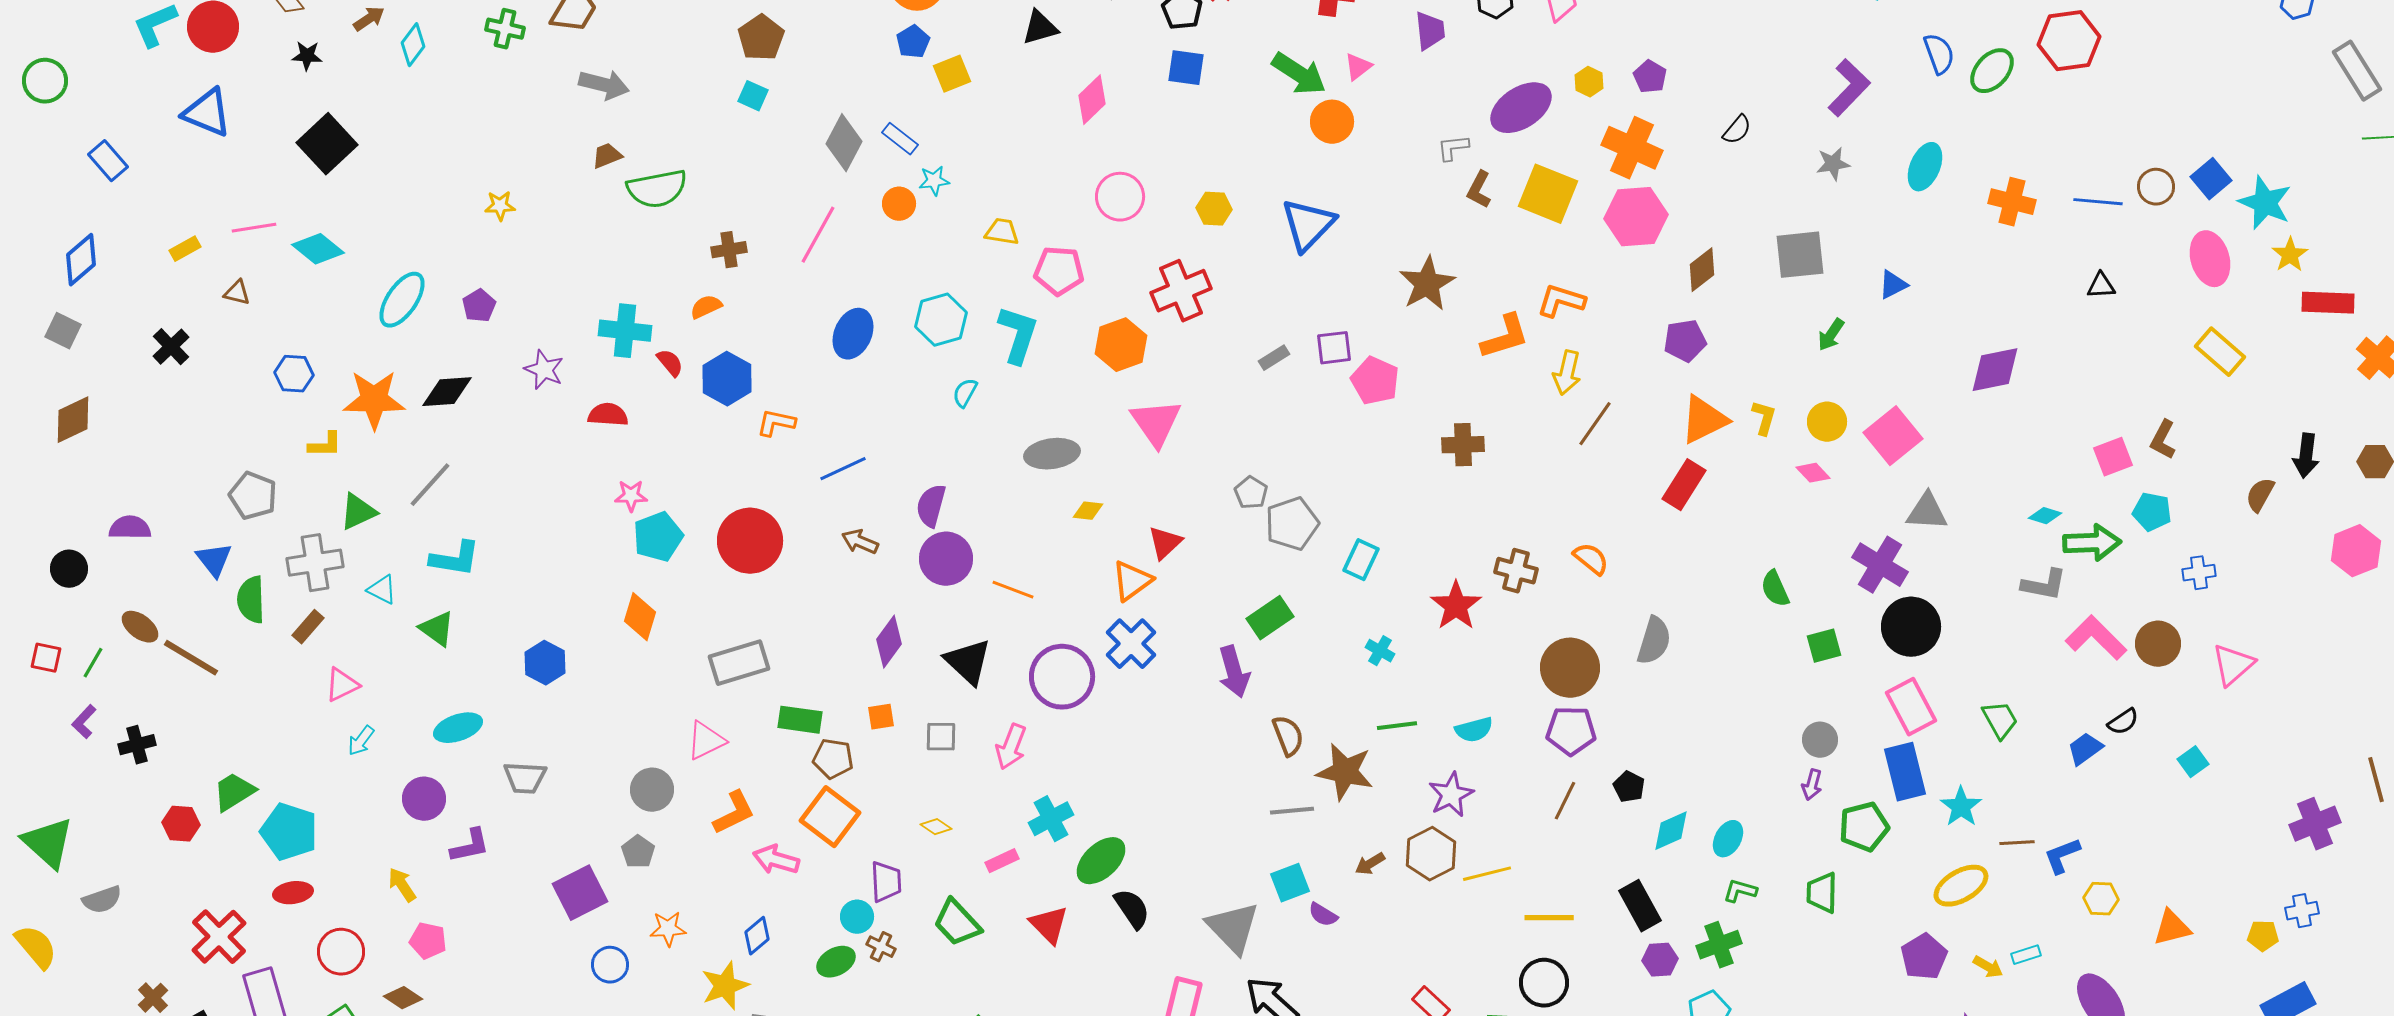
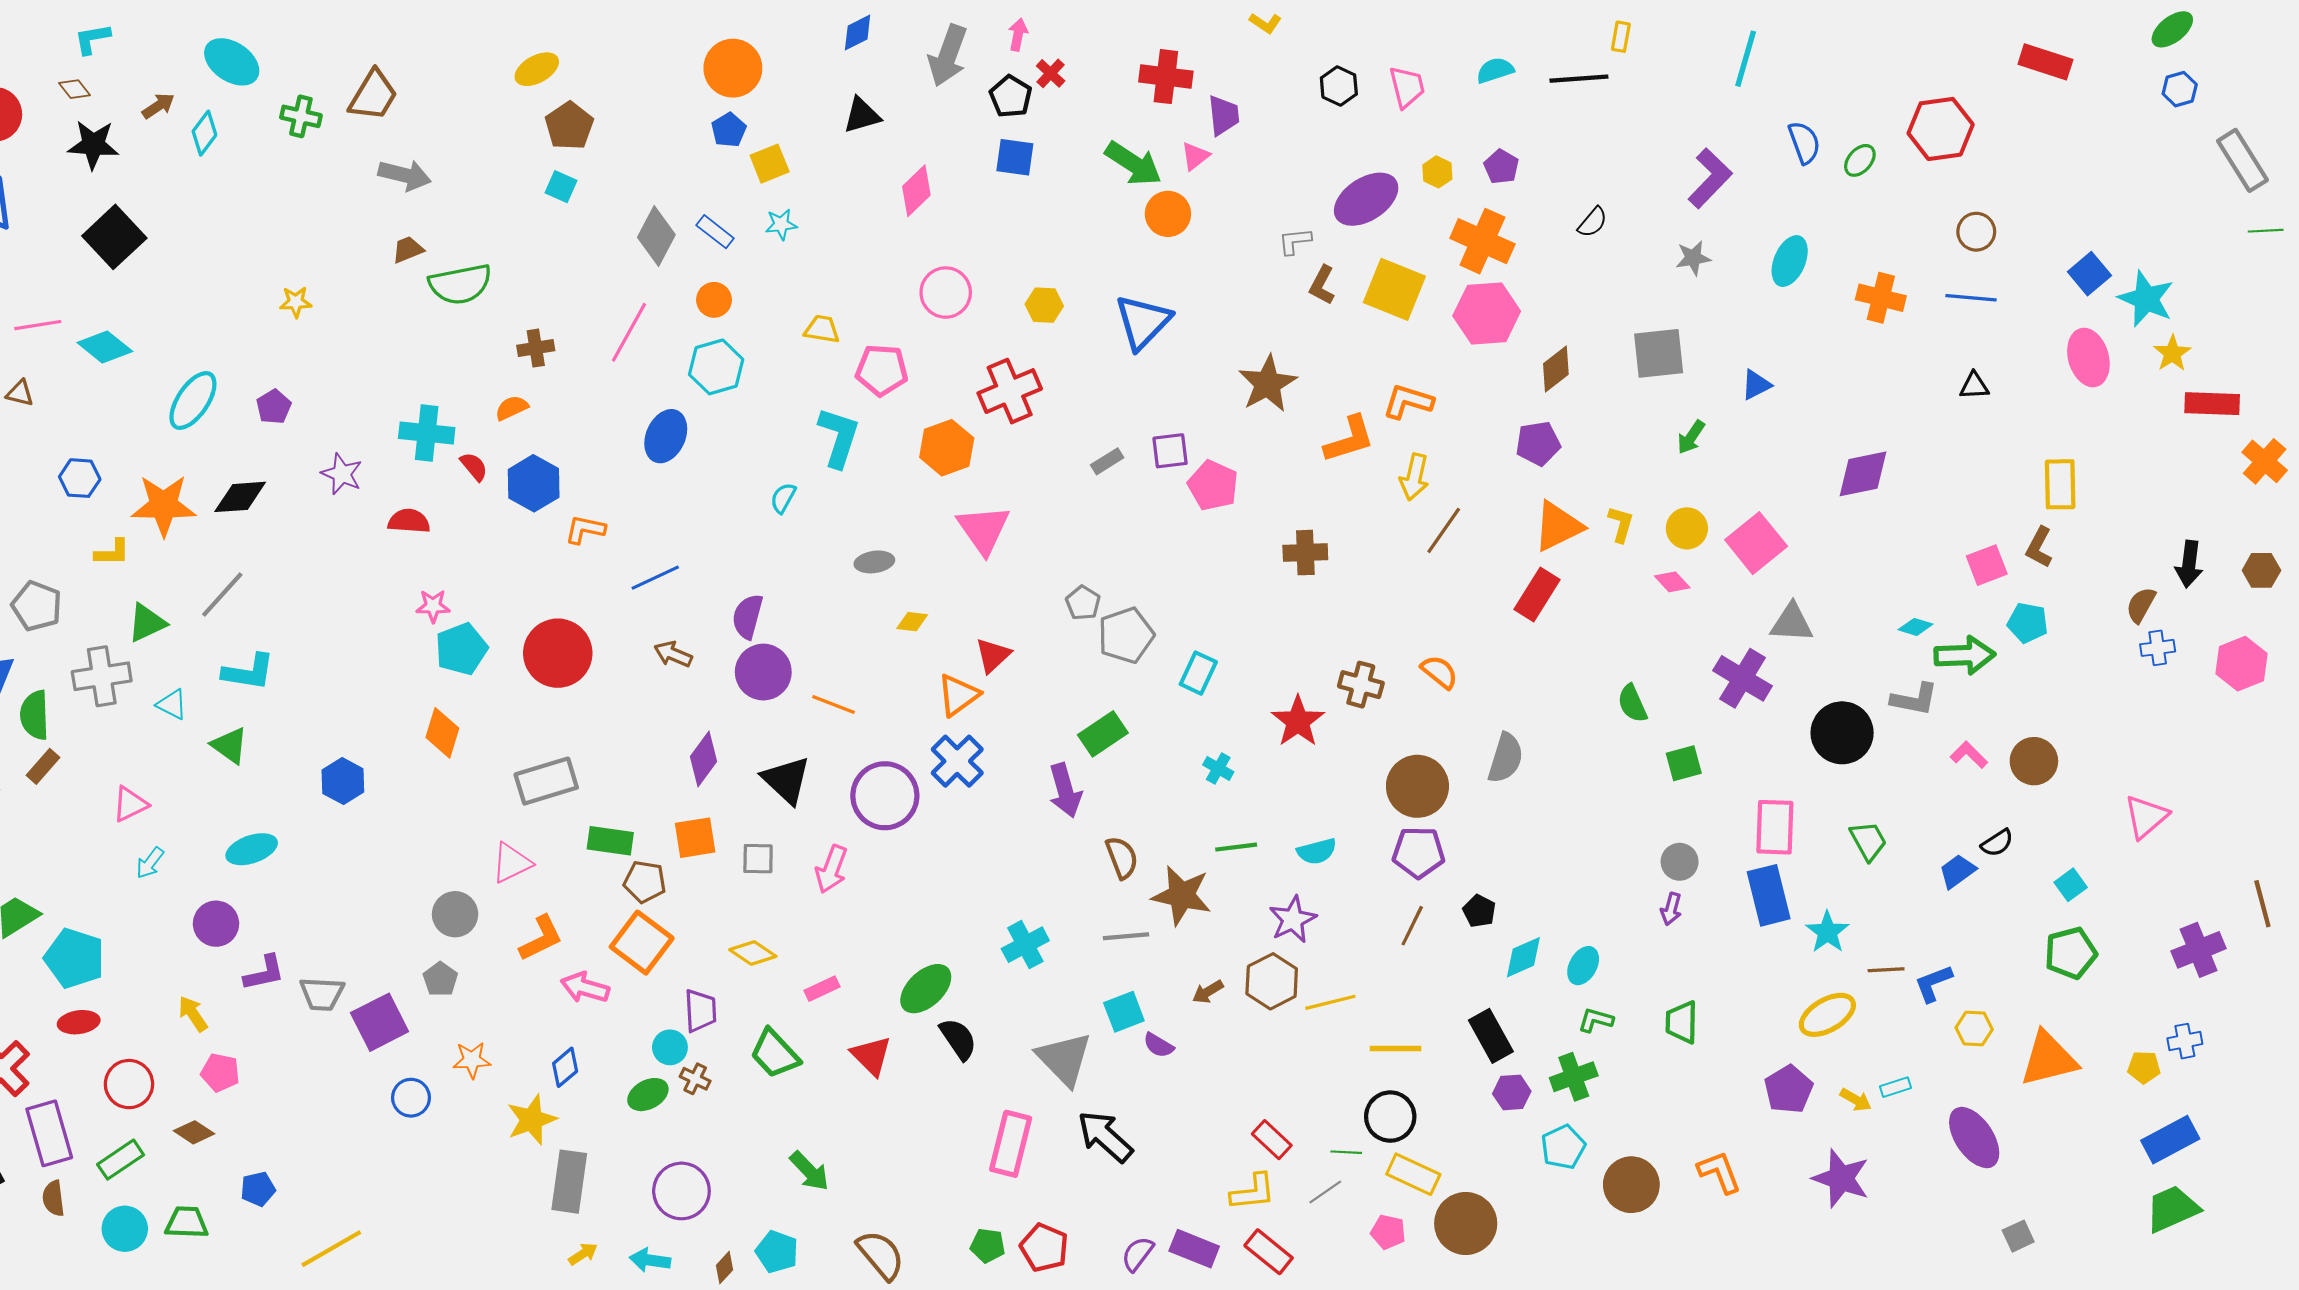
purple trapezoid: (1430, 31) -> (1224, 115), moved
black star: (307, 56) -> (93, 145), size x1.6
green ellipse: (1992, 71) -> (1860, 160), size x0.7
cyan star: (934, 181) -> (781, 224), moved
brown circle: (2156, 187) -> (1976, 232), moved
cyan hexagon: (941, 320) -> (716, 367), moved
yellow rectangle: (2220, 352) -> (2060, 484), moved, turned 48
gray ellipse: (1052, 454) -> (874, 562), size x0.7
blue cross: (2199, 573) -> (2158, 648), moved
brown rectangle: (308, 627) -> (43, 766), moved
black circle: (1911, 627) -> (1842, 733), moved
pink L-shape: (2096, 638) -> (1969, 755), size x0.6
pink triangle: (2233, 665) -> (2146, 817), moved
pink rectangle: (1911, 707) -> (1775, 827), turned 30
orange square: (881, 717) -> (695, 838), size x1.5
gray trapezoid: (525, 778) -> (322, 994), moved
cyan cross: (1051, 819) -> (1025, 945), moved
yellow diamond: (936, 827) -> (753, 953), size x1.4
green pentagon: (1864, 827) -> (2071, 953), moved
orange triangle: (2172, 928) -> (2049, 1059), size x1.5

